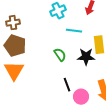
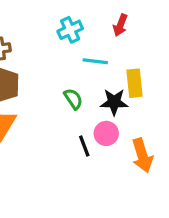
pink circle: (81, 97) -> (106, 133), moved

